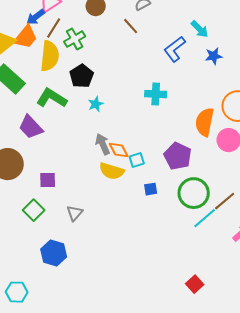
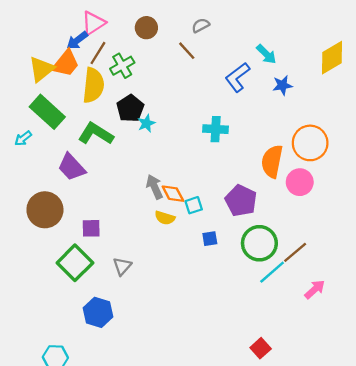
cyan star: (96, 104) -> (146, 123), moved
yellow semicircle: (112, 171) -> (165, 218), size x0.7
green square: (34, 210) -> (75, 263), size x1.4

